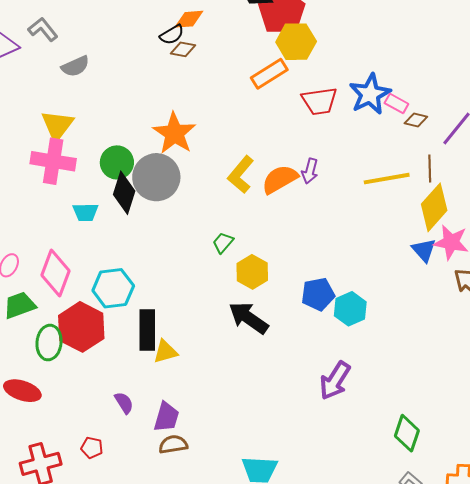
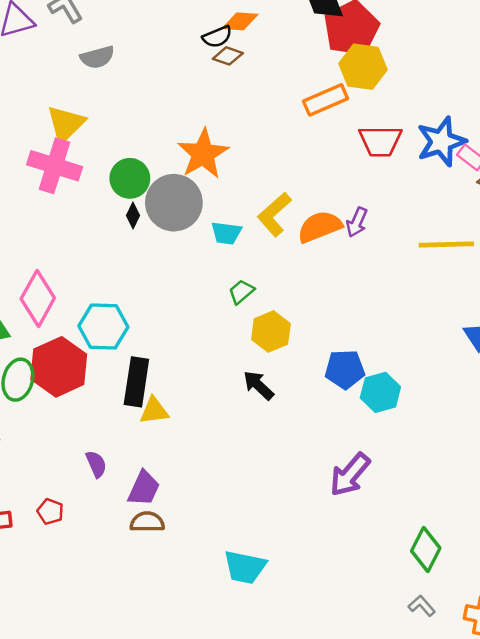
black diamond: (124, 193) -> (133, 215), size x0.5
cyan trapezoid: (85, 212) -> (226, 233), moved
black arrow: (249, 318) -> (258, 385), size x0.7

